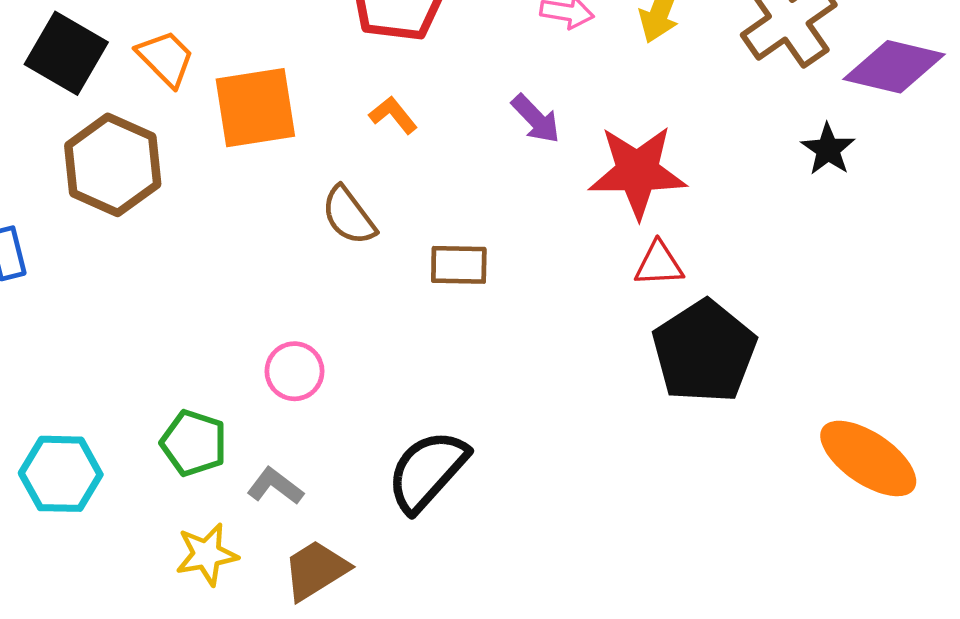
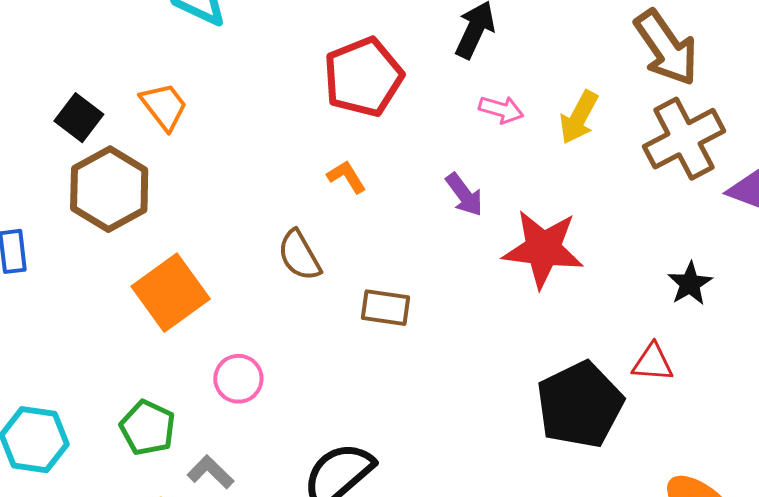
black square: (66, 53) -> (79, 118), moved, size x0.7
orange square: (255, 108) -> (171, 293), moved, turned -34
black star: (828, 149) -> (690, 284), moved
red triangle: (659, 264) -> (653, 363), moved

